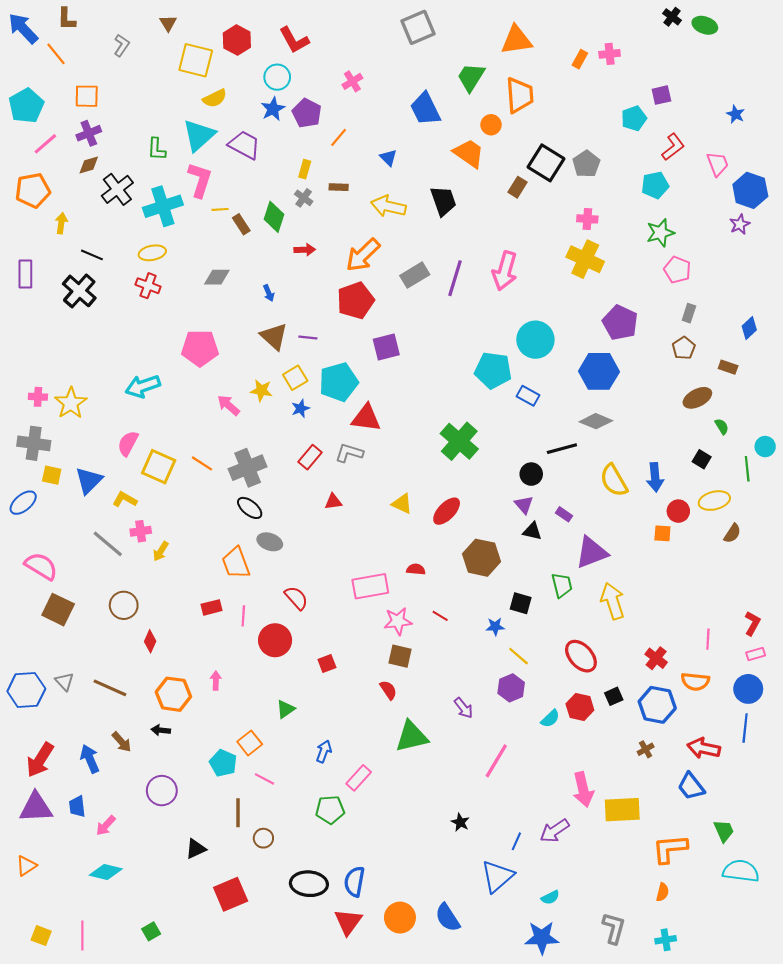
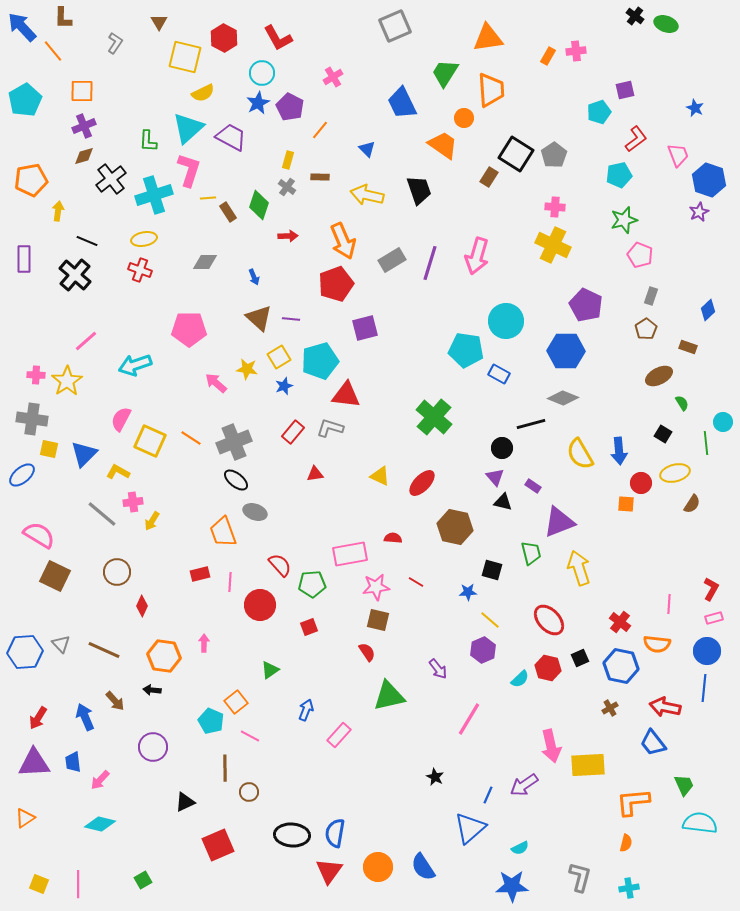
pink line: (45, 144) -> (86, 341), moved
orange arrow: (363, 255) -> (343, 241), turned -69
red arrow: (40, 760) -> (38, 718), size x0.7
green pentagon: (330, 810) -> (312, 584), moved

